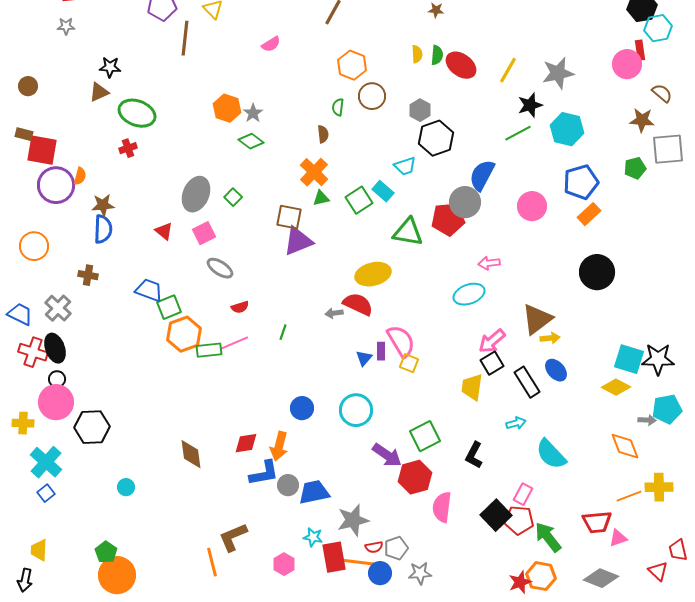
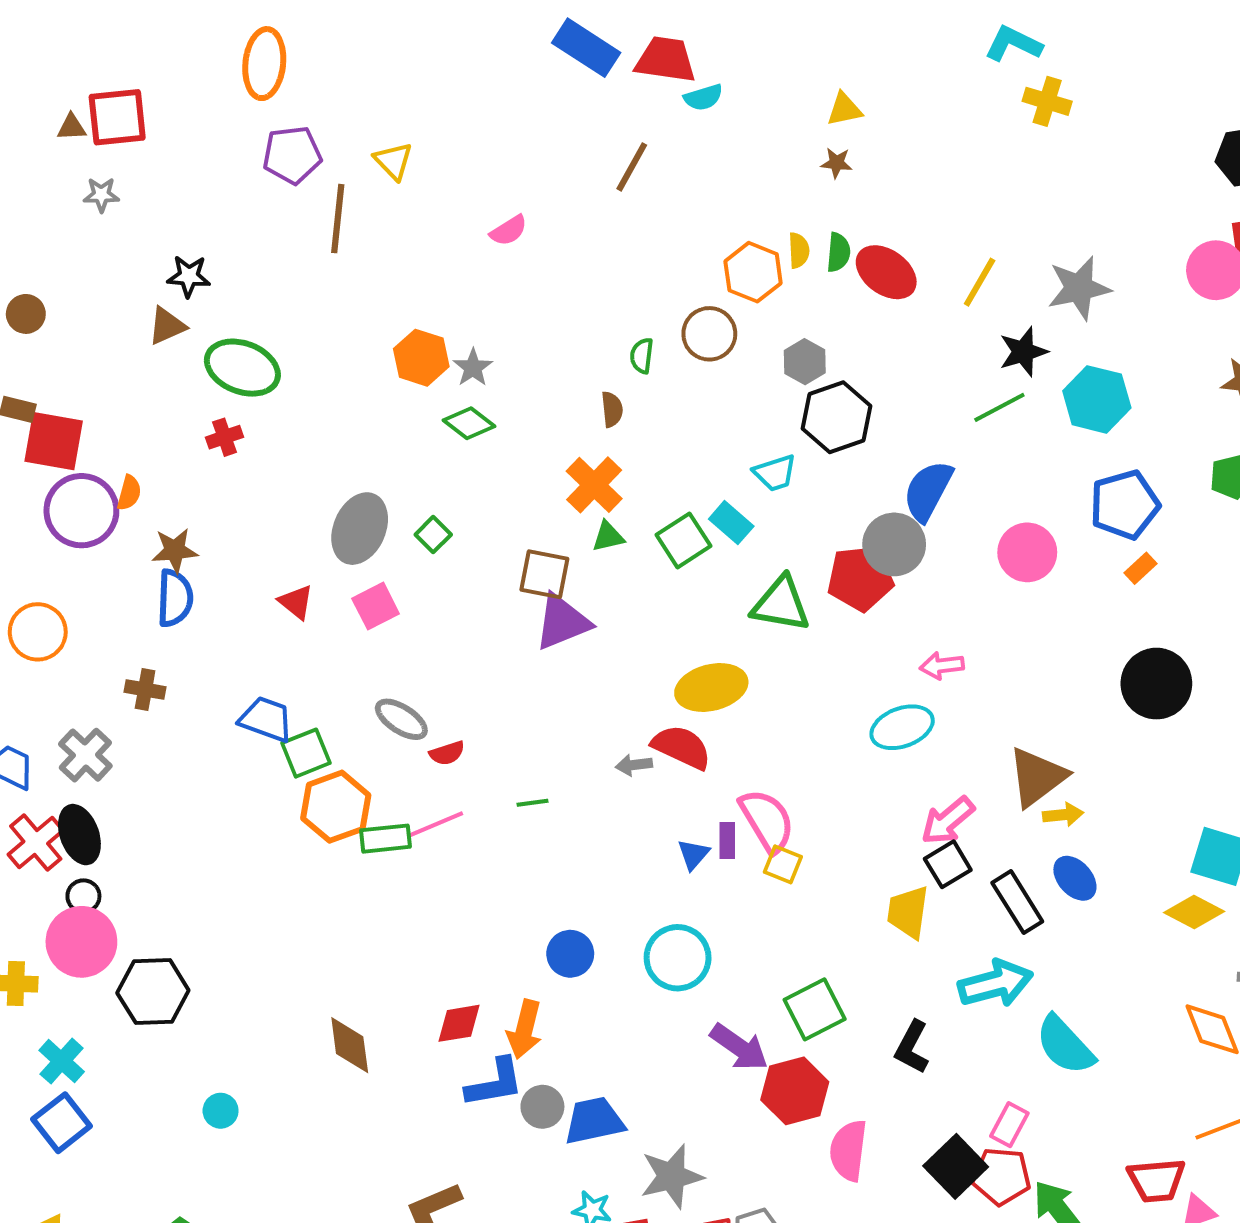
orange hexagon: (352, 65) -> (753, 272), moved
orange rectangle: (589, 214) -> (1141, 568), size x0.7
gray ellipse: (220, 268) -> (401, 719), moved
green line: (283, 332) -> (532, 803), turned 63
red cross: (33, 352) -> (36, 842), turned 32
cyan arrow: (516, 423) -> (995, 984), size x1.8
cyan cross: (46, 462) -> (62, 1061), size x0.7
blue square: (46, 493) -> (62, 1123), size x1.6

